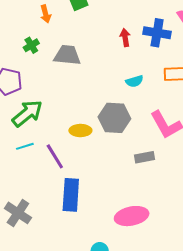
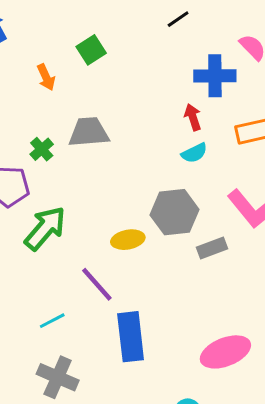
red arrow: (125, 38) -> (193, 117), moved
green cross: (31, 45) -> (42, 149), moved
cyan line: (25, 146) -> (52, 321), moved
gray rectangle: (144, 157) -> (212, 248), moved

